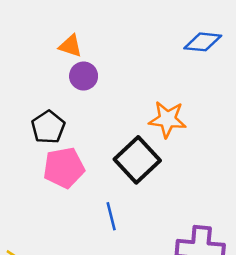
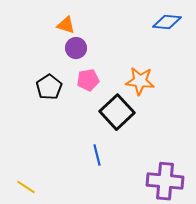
pink pentagon: (64, 168) -> (88, 80), moved, size x0.7

